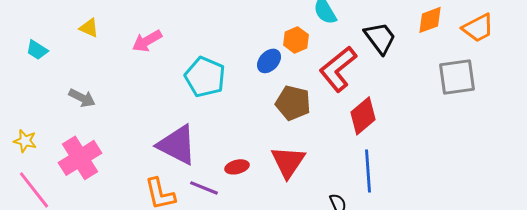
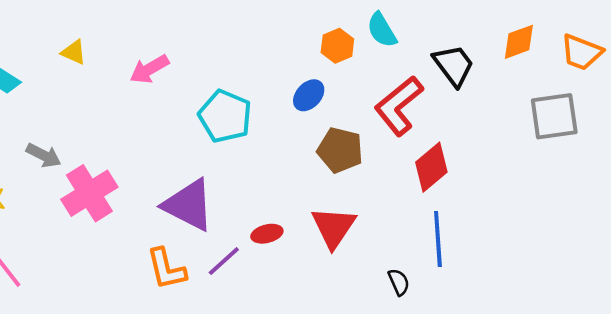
orange trapezoid: (478, 28) -> (582, 52), turned 48
orange hexagon: (296, 40) -> (337, 46), moved
gray arrow: (82, 98) -> (44, 155), moved
pink cross: (80, 158) -> (89, 193), moved
purple line: (204, 188) -> (224, 261), turned -64

